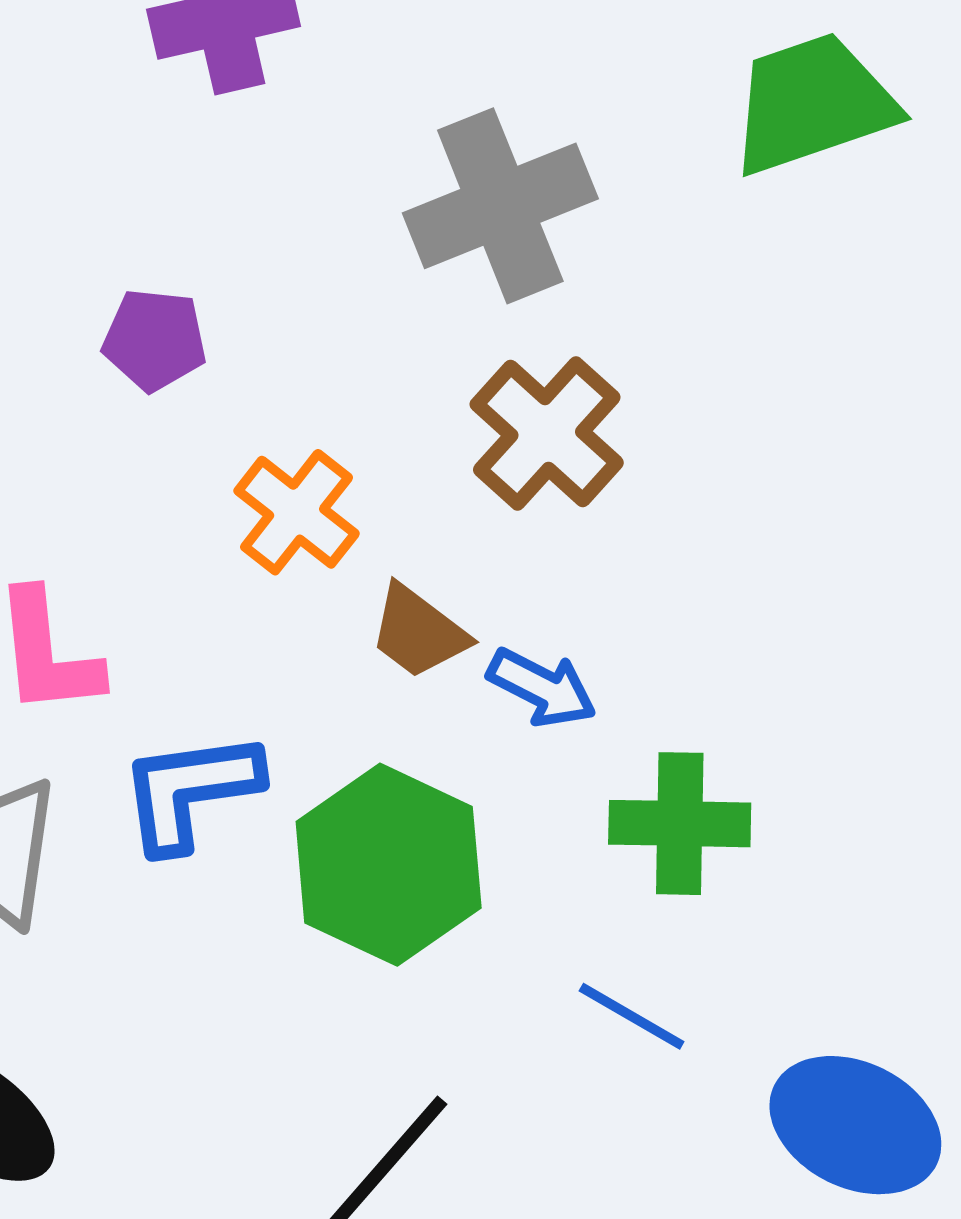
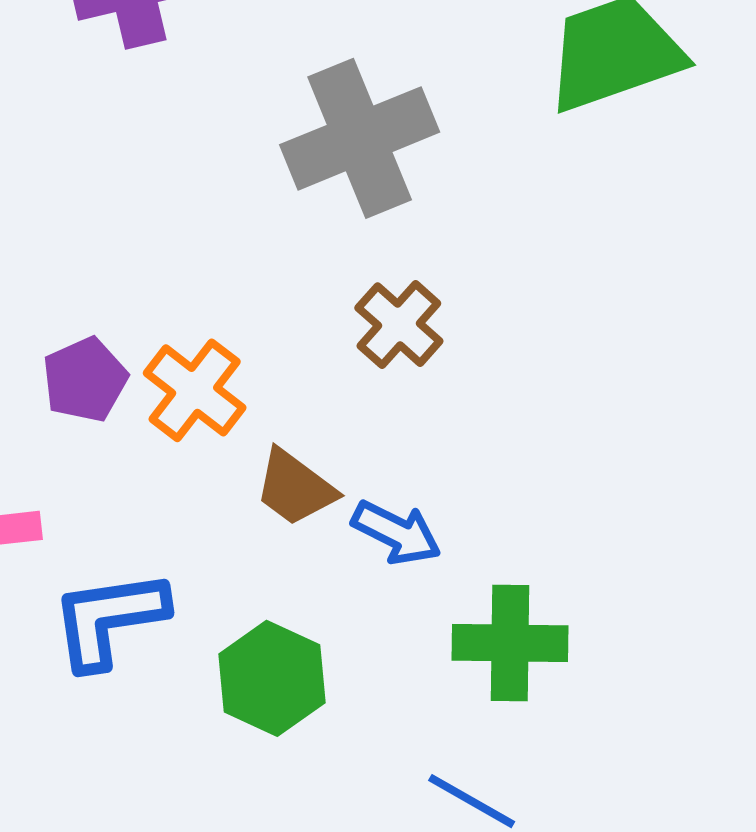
purple pentagon: (155, 340) -> (85, 380), moved, turned -30
brown cross: (547, 434) -> (399, 325), size x0.7
green hexagon: (389, 865) -> (272, 678), size x0.7

